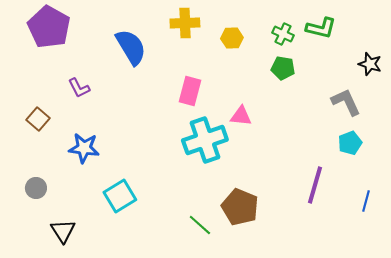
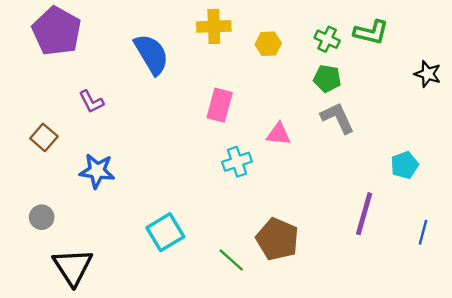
gray L-shape: (346, 102) -> (338, 118), moved
cyan cross: (205, 140) -> (237, 162), size x0.6
cyan square: (120, 196) -> (165, 232), moved
black triangle: (63, 231) -> (73, 267), size x1.4

